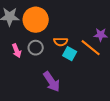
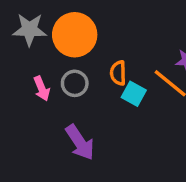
orange semicircle: (61, 42) -> (118, 73), turned 88
purple arrow: (52, 82) -> (80, 142), moved

